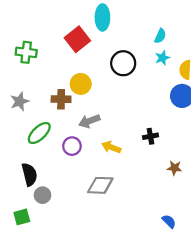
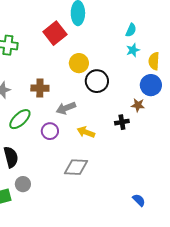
black circle: (123, 63) -> (97, 81), moved
yellow circle: (81, 84) -> (79, 63), moved
brown star: (174, 168) -> (138, 105), moved
gray circle: (43, 195) -> (23, 184), moved

